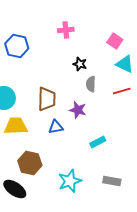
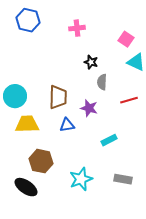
blue hexagon: (17, 46) -> (28, 20), moved
red line: (122, 91) -> (129, 100), moved

